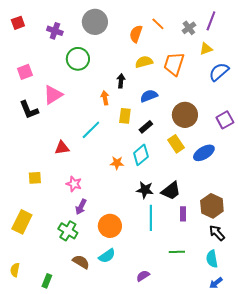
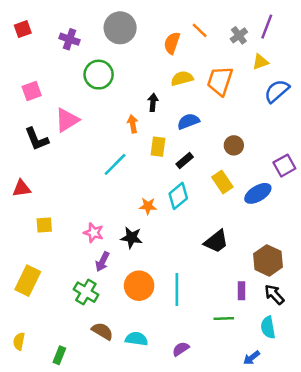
brown circle: (185, 115) -> (234, 145), size x0.6
purple square: (225, 120) -> (284, 166), moved
red triangle: (62, 148) -> (21, 188), moved
black star: (145, 190) -> (131, 238), moved
purple rectangle: (183, 214) -> (241, 291), moved
cyan line: (151, 218) -> (177, 289), moved
cyan semicircle: (107, 256) -> (137, 339), moved, turned -138
blue arrow: (216, 283) -> (252, 358), moved

